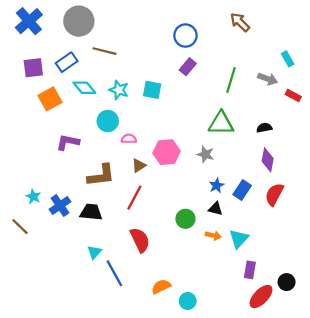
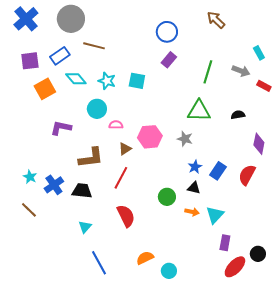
purple diamond: (268, 160) -> (259, 144), moved
brown line: (20, 227) -> (29, 210), moved
blue line: (114, 273) -> (99, 263), moved

